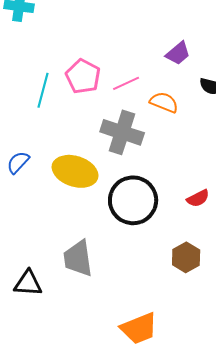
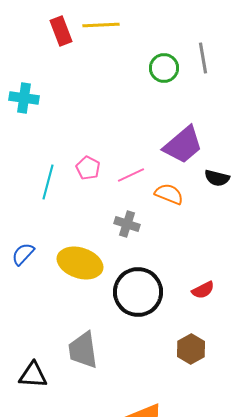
purple trapezoid: (178, 53) -> (183, 145), size x1.6
pink pentagon: (83, 76) -> (88, 168), size x0.7
gray cross: (122, 132) -> (127, 224), size x0.6

